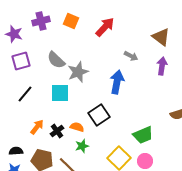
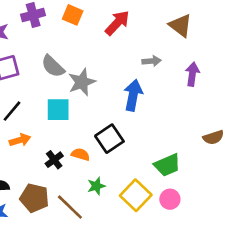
brown triangle: (161, 37) -> (180, 25), moved
gray arrow: (131, 56) -> (152, 61), turned -32
orange arrow: (37, 127) -> (20, 140), moved, turned 35
green star: (82, 146) -> (96, 186), moved

